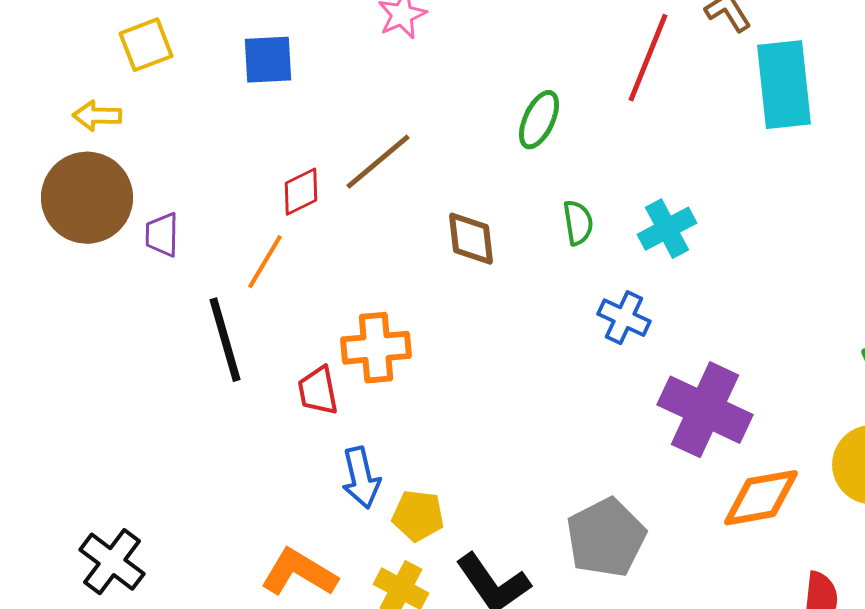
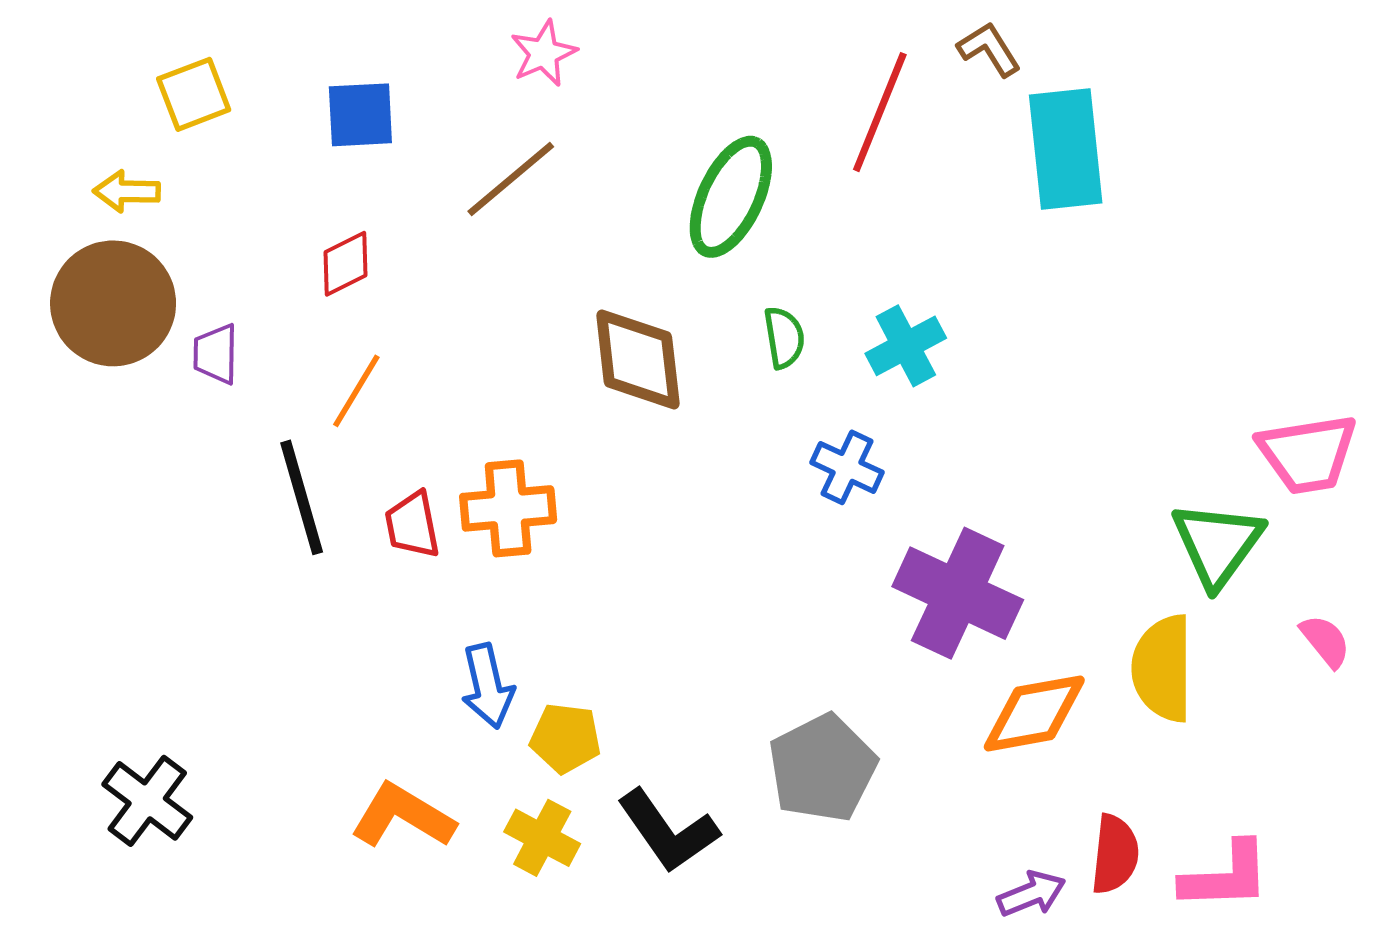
green ellipse: (539, 120) -> (731, 197), size x1.5
brown line: (378, 162) -> (511, 179), moved
red diamond: (301, 192) -> (345, 264), moved
brown diamond: (471, 239) -> (638, 359), size x1.4
red trapezoid: (318, 391) -> (412, 525), moved

